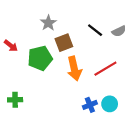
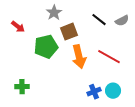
red arrow: (11, 46) -> (18, 27), moved
red line: (105, 69) -> (109, 57), turned 60

